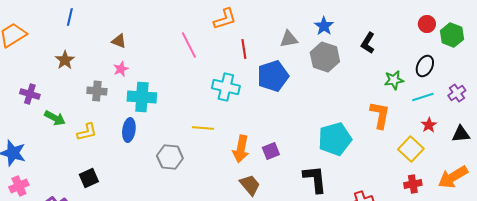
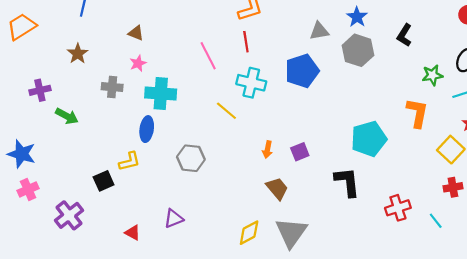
pink line: (189, 45) -> (208, 56), moved
red line: (244, 49) -> (246, 42), moved
purple cross: (30, 94) -> (40, 90), turned -30
yellow line: (203, 128) -> (226, 111), moved, turned 35
yellow L-shape: (87, 132) -> (129, 161), moved
orange arrow: (241, 149) -> (267, 150), size x0.6

